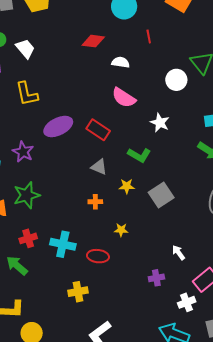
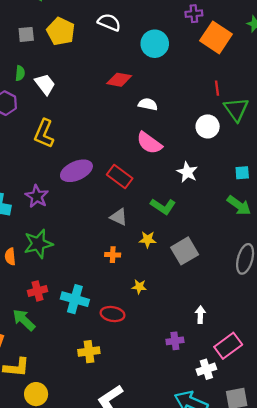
red line: (149, 36) -> (217, 88), moved
yellow L-shape: (27, 94) -> (44, 134), turned 32
white arrow: (179, 253) -> (200, 315), turned 35

